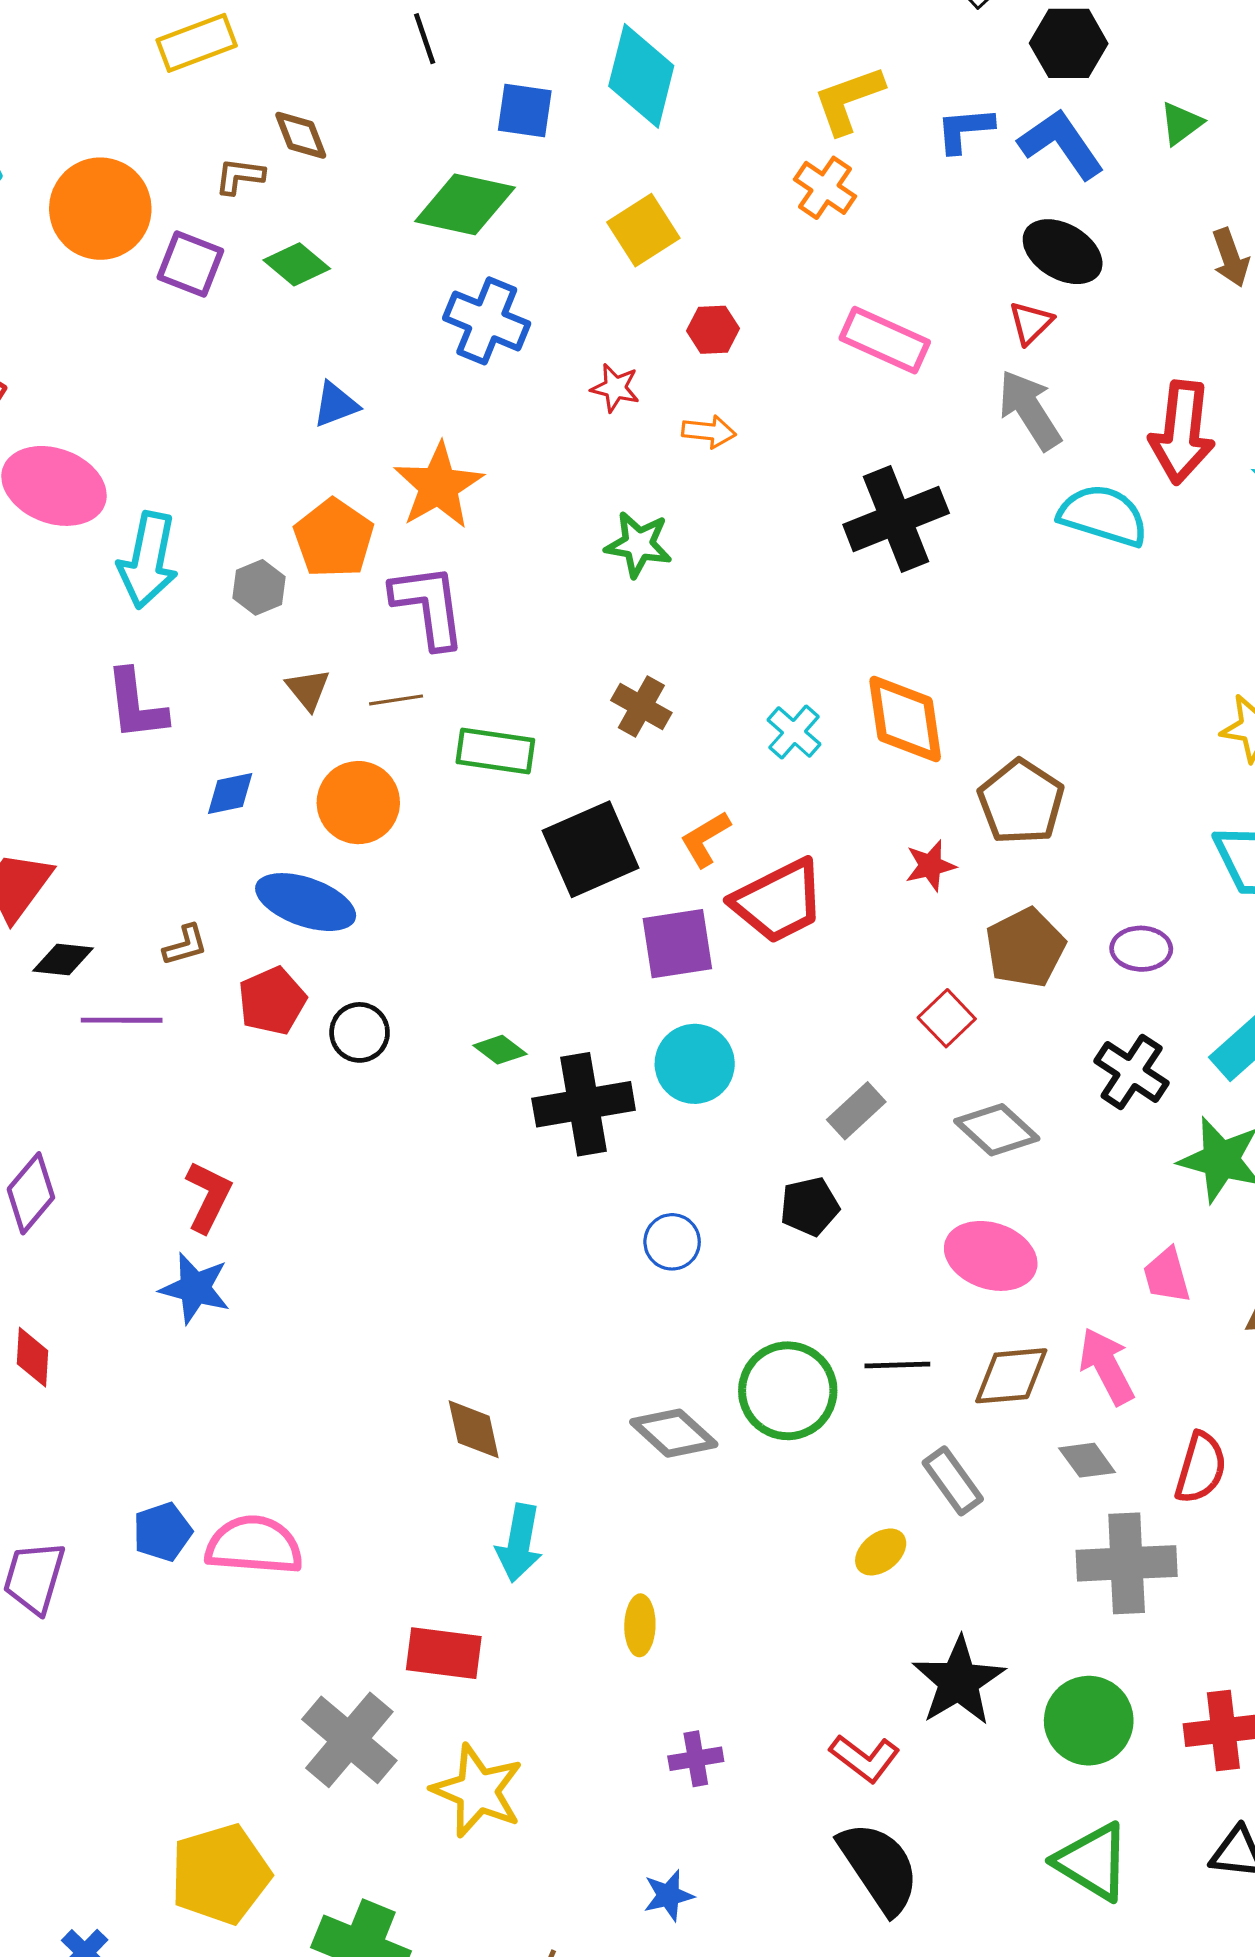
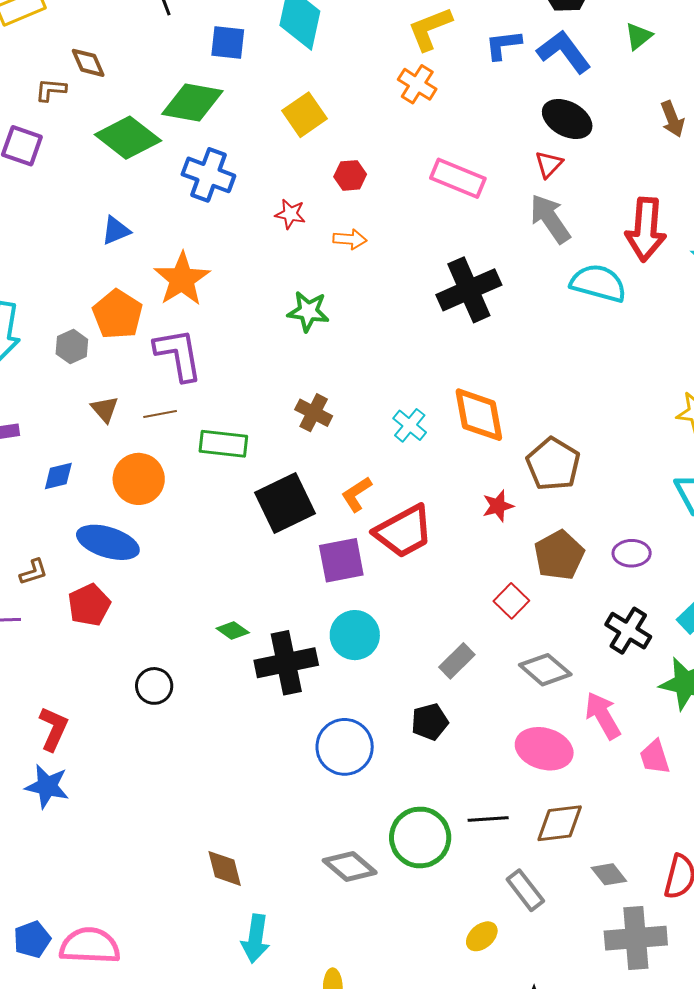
green diamond: (297, 264) -> (128, 138), moved, size x1.6
black circle: (360, 1032) -> (154, 686), moved
blue circle: (672, 1242) -> (345, 747), size x1.6
pink arrow: (1107, 1366) -> (603, 715), moved

